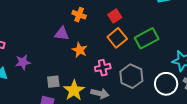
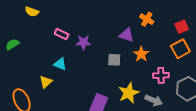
purple star: (23, 62) -> (83, 42), moved
gray square: (53, 82) -> (114, 60), moved

